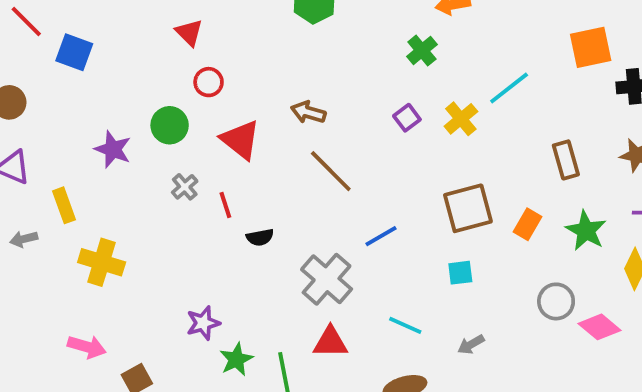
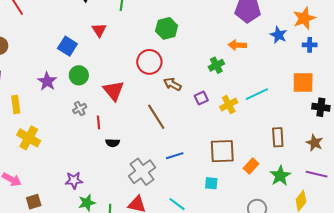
blue square: (74, 52) -> (67, 46), moved
red circle: (209, 82) -> (149, 62), moved, size x1.6
brown arrow: (308, 112) -> (172, 84), moved

